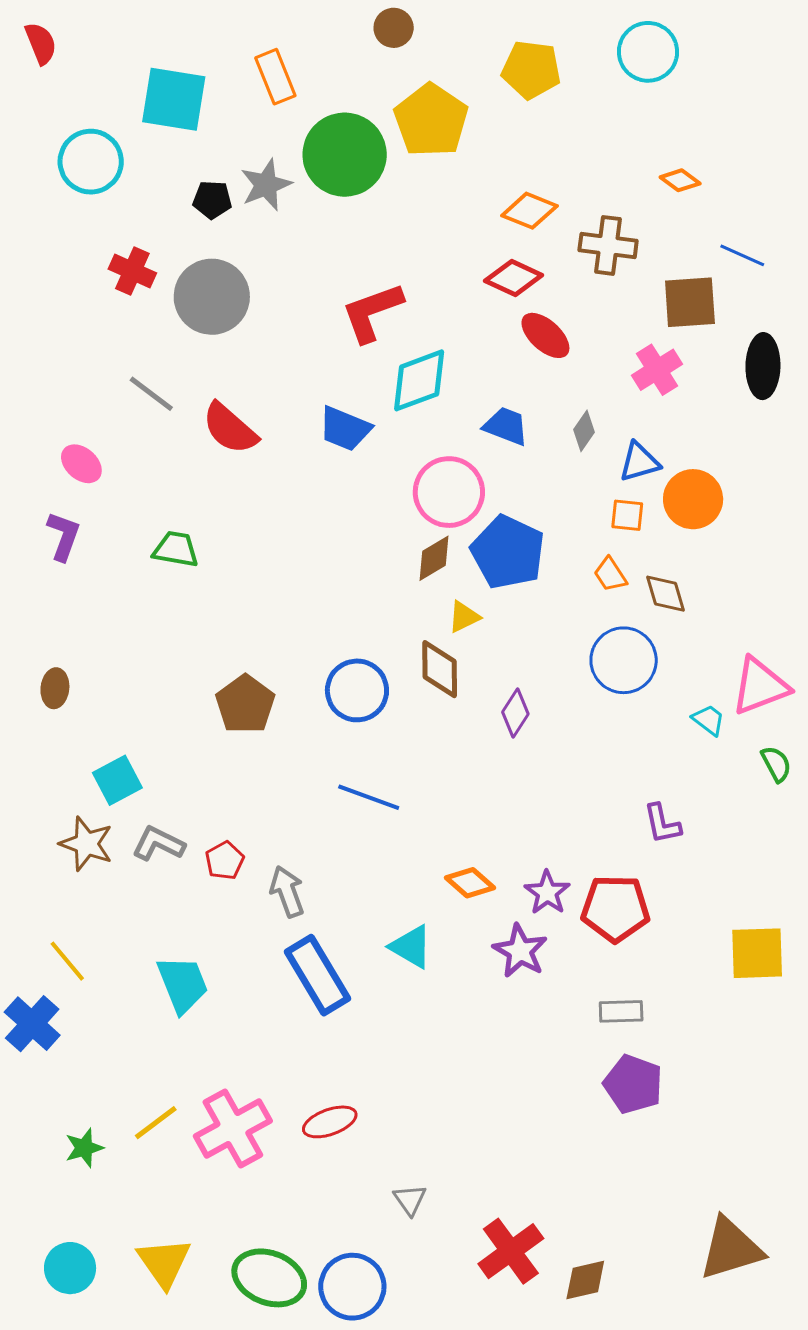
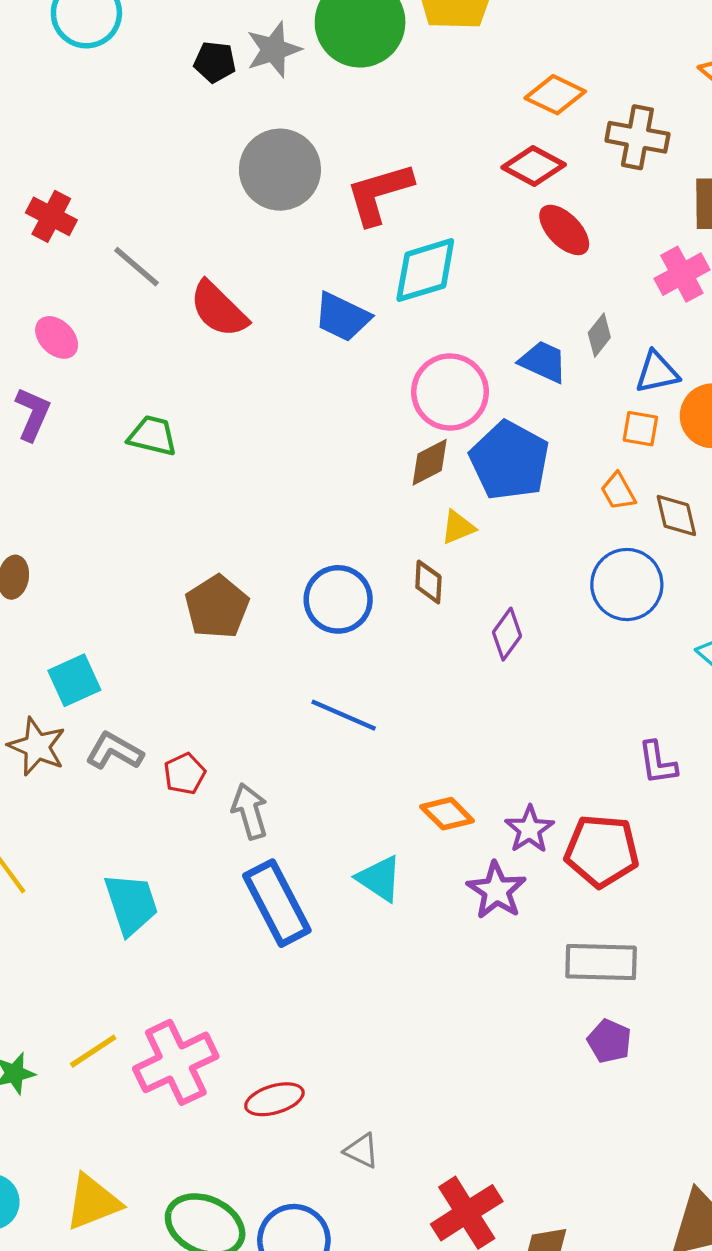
red cross: (132, 271) -> (51, 216), moved
gray circle: (212, 297) -> (280, 170), moved
blue trapezoid: (506, 426) -> (543, 362), moved
brown diamond: (440, 669) -> (428, 582), size x0.7
gray rectangle: (621, 1011) -> (601, 962), size x1.5
purple pentagon: (633, 1084) -> (609, 1041), size x0.7
red ellipse: (330, 1122) -> (274, 1099), moved
gray triangle: (410, 1200) -> (362, 1151), turned -33
yellow triangle: (164, 1263) -> (93, 1202), turned 40

